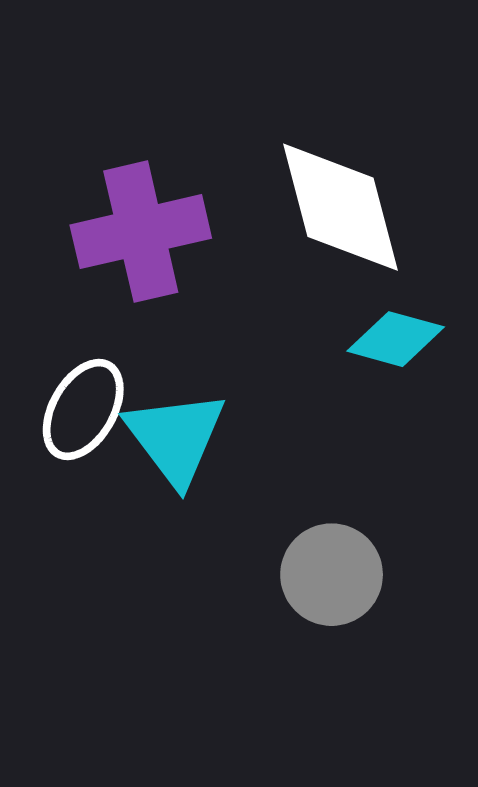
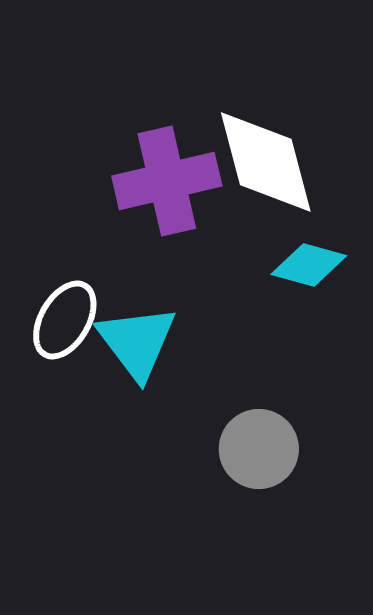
purple cross: (141, 232) -> (167, 181), moved

